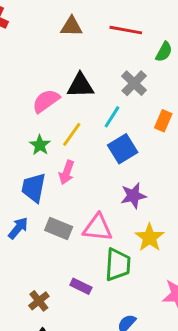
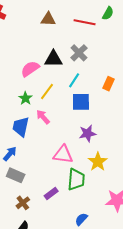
green semicircle: (164, 52) -> (108, 13), moved
gray cross: (134, 83) -> (79, 53), moved
blue square: (123, 149) -> (81, 102), turned 30
pink arrow: (67, 172) -> (43, 117), turned 119
gray rectangle: (59, 229) -> (16, 175), moved
purple rectangle: (81, 286) -> (51, 194), turned -64

